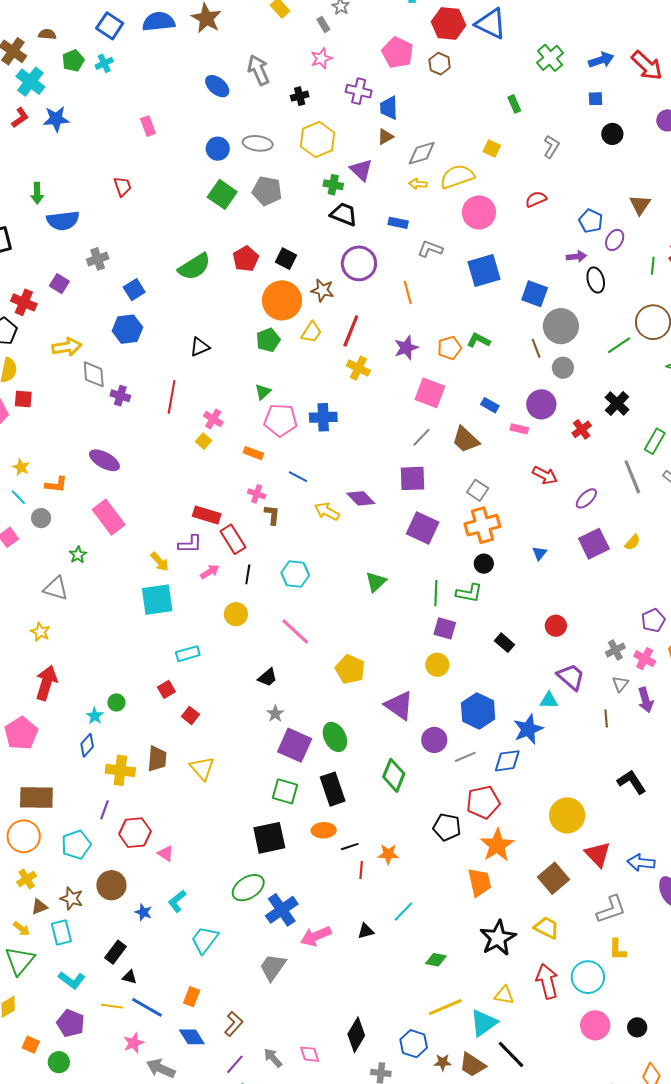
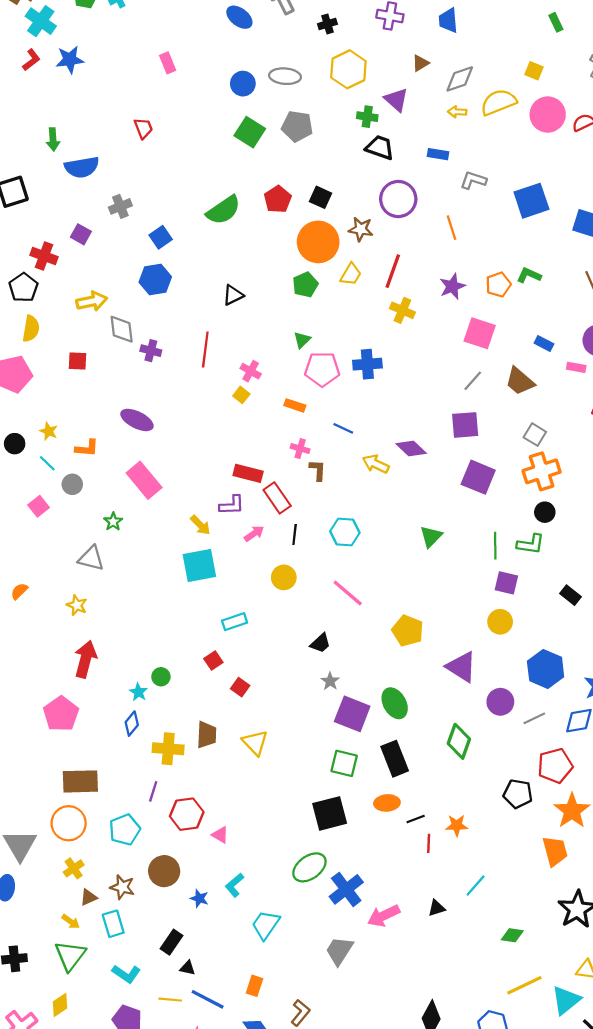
blue trapezoid: (389, 108) -> (448, 20), moved
pink circle: (479, 212) -> (548, 115), moved
red square: (23, 399) -> (78, 361), moved

